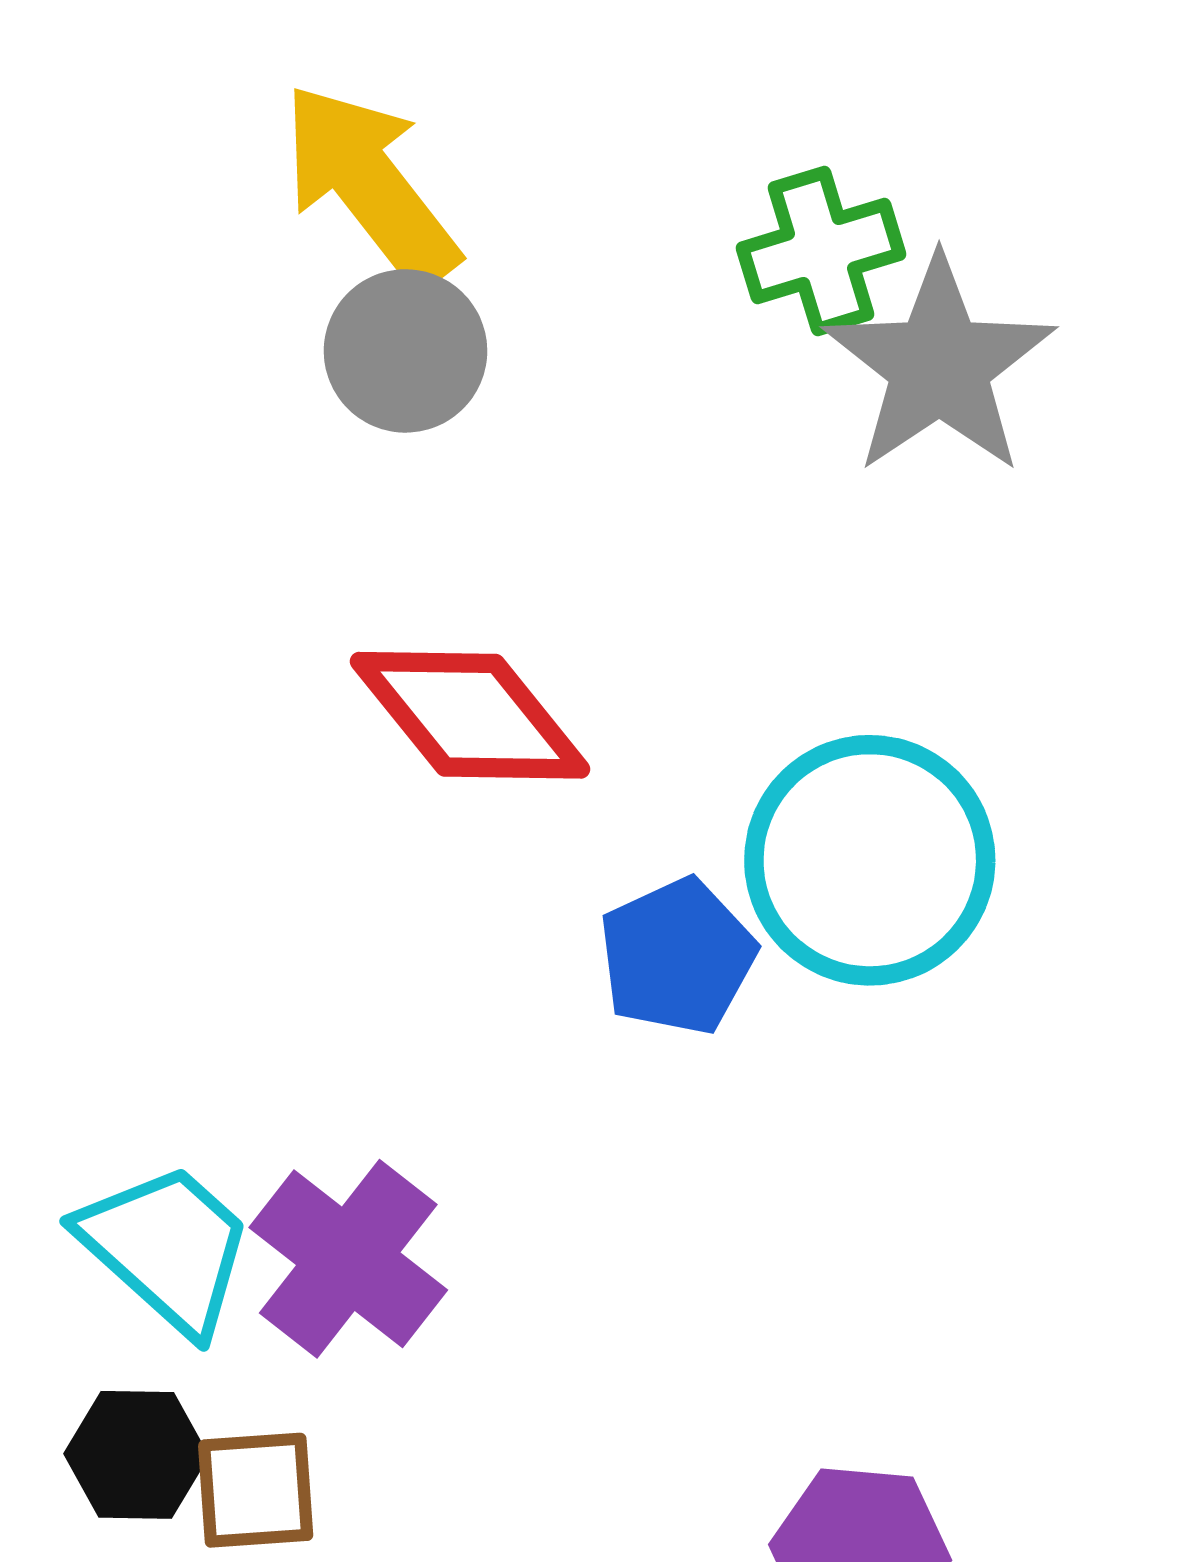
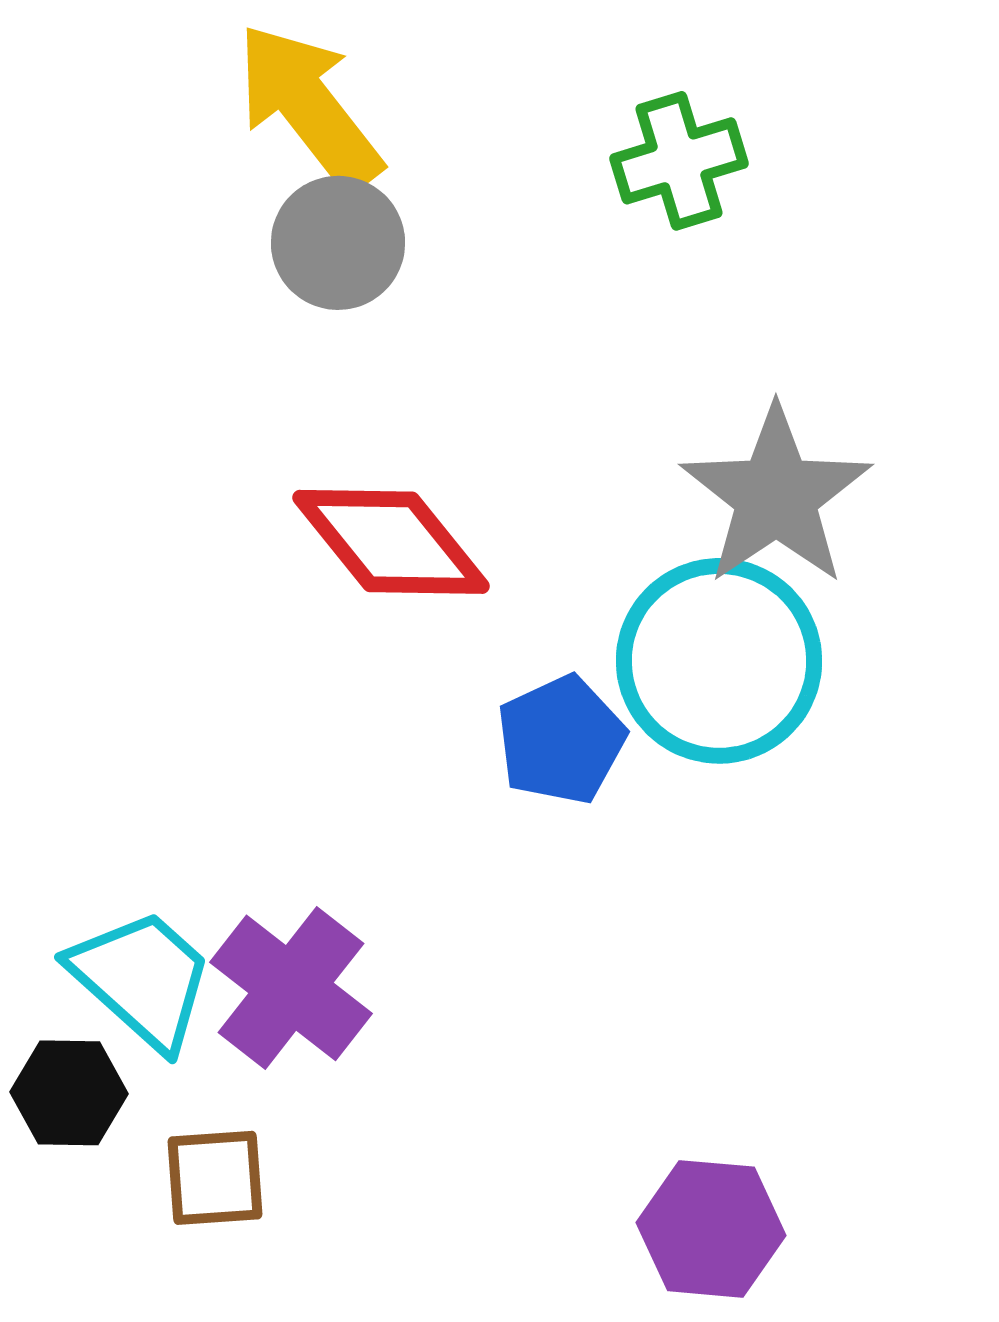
gray star: (939, 366) -> (776, 496), moved
black hexagon: (136, 1455) -> (69, 1093), moved

